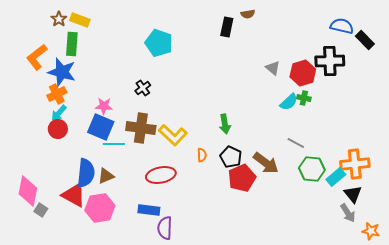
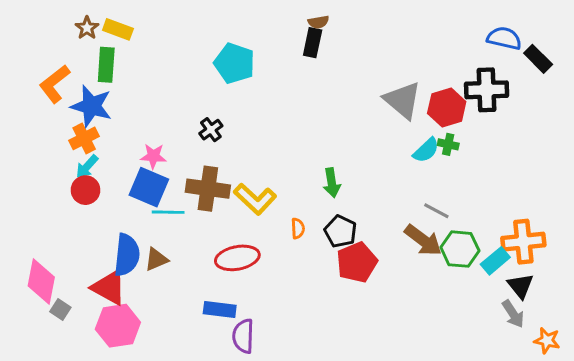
brown semicircle: (248, 14) -> (318, 22), moved
black rectangle: (227, 27) -> (313, 43), moved
gray triangle: (273, 68) -> (402, 100), size x1.8
brown arrow: (266, 163) -> (423, 240), moved
pink hexagon: (100, 208) -> (118, 326), moved

